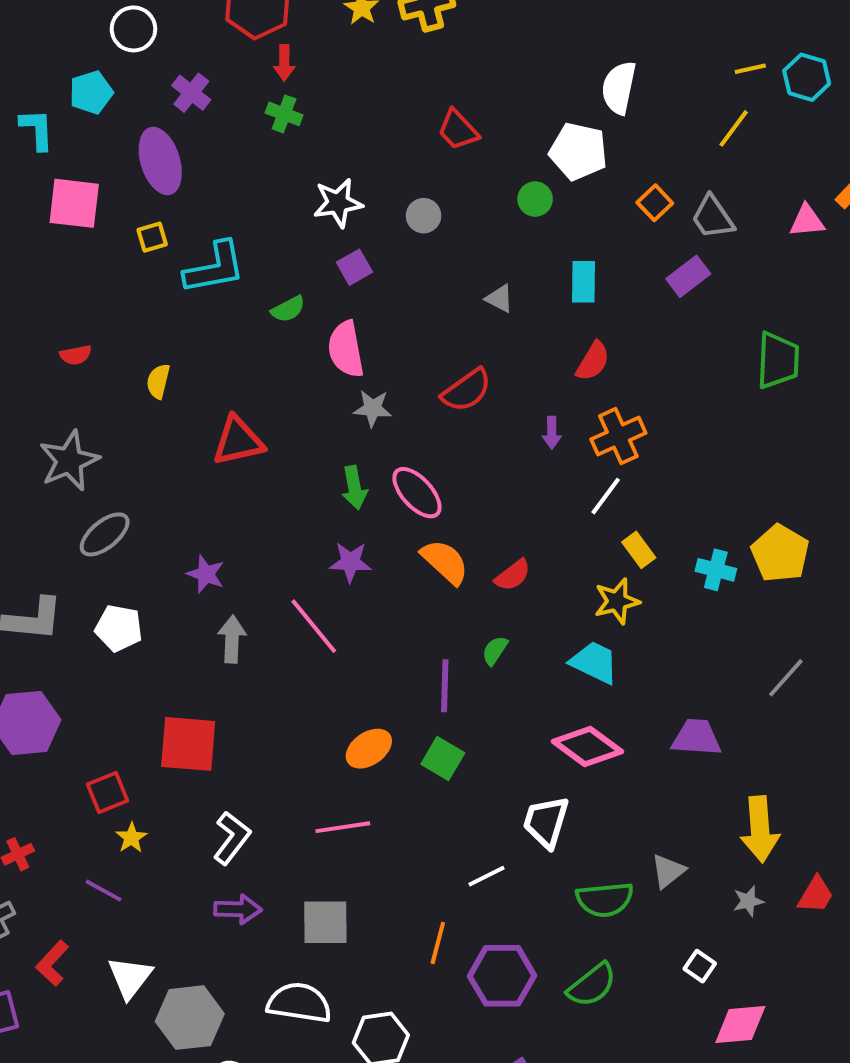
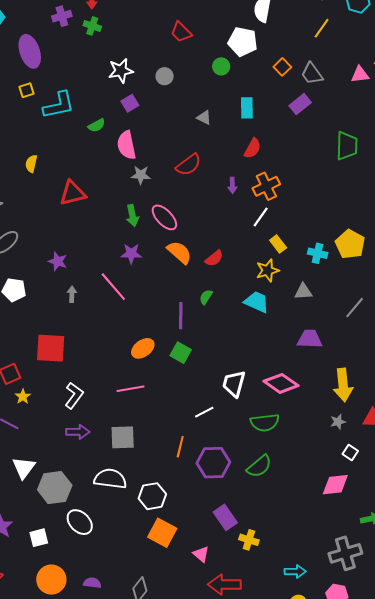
purple cross: (191, 93) -> (62, 16), moved, turned 36
gray arrow: (232, 639) -> (72, 294), size x0.7
pink diamond: (587, 746) -> (281, 383), moved
gray triangle: (668, 871) -> (303, 292), moved, turned 36
white square: (700, 966) -> (350, 453), moved

